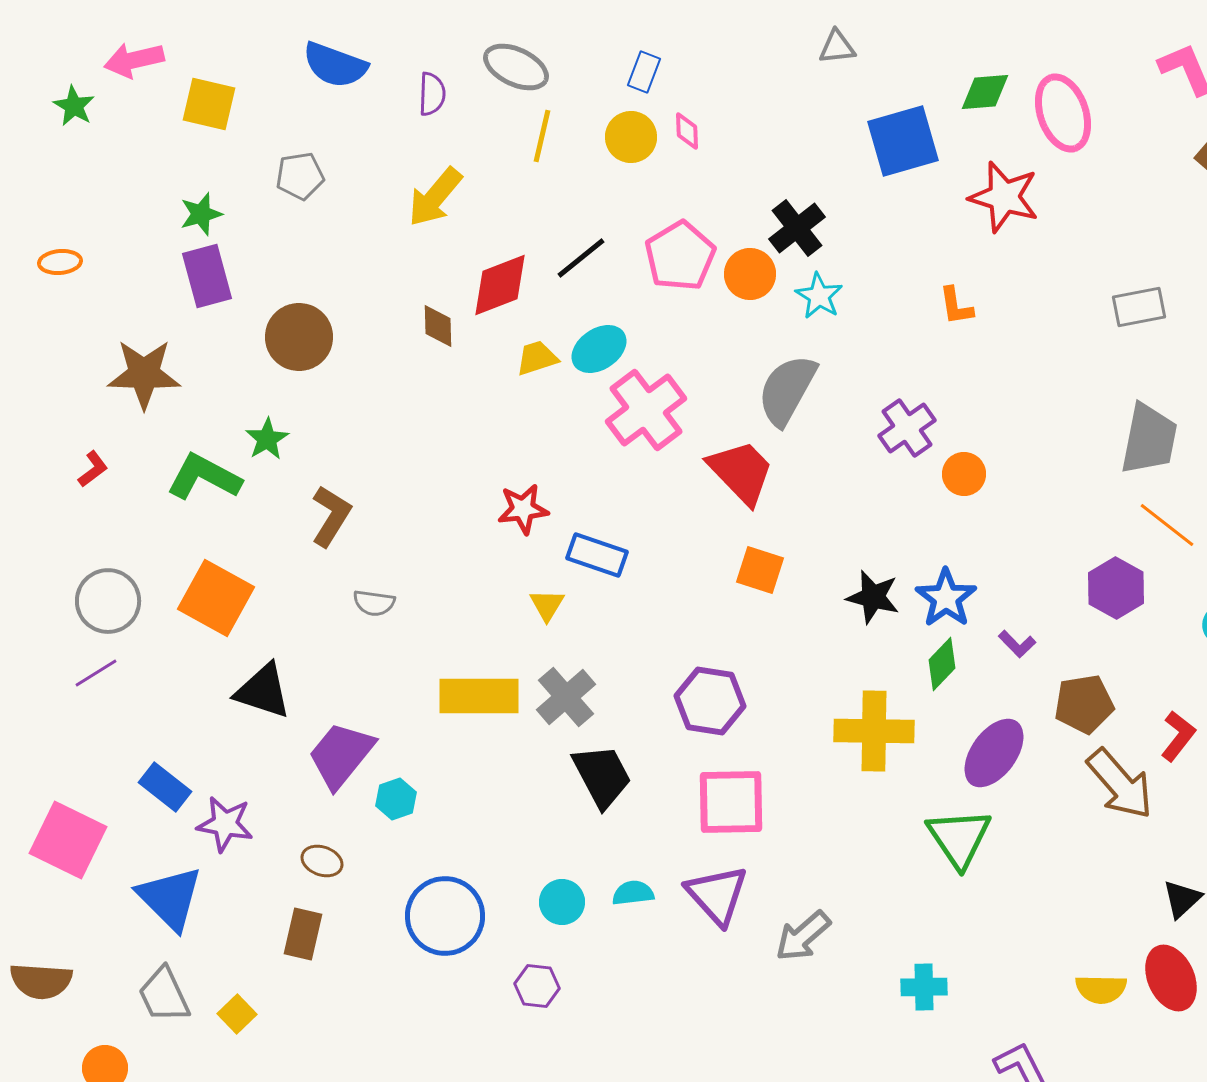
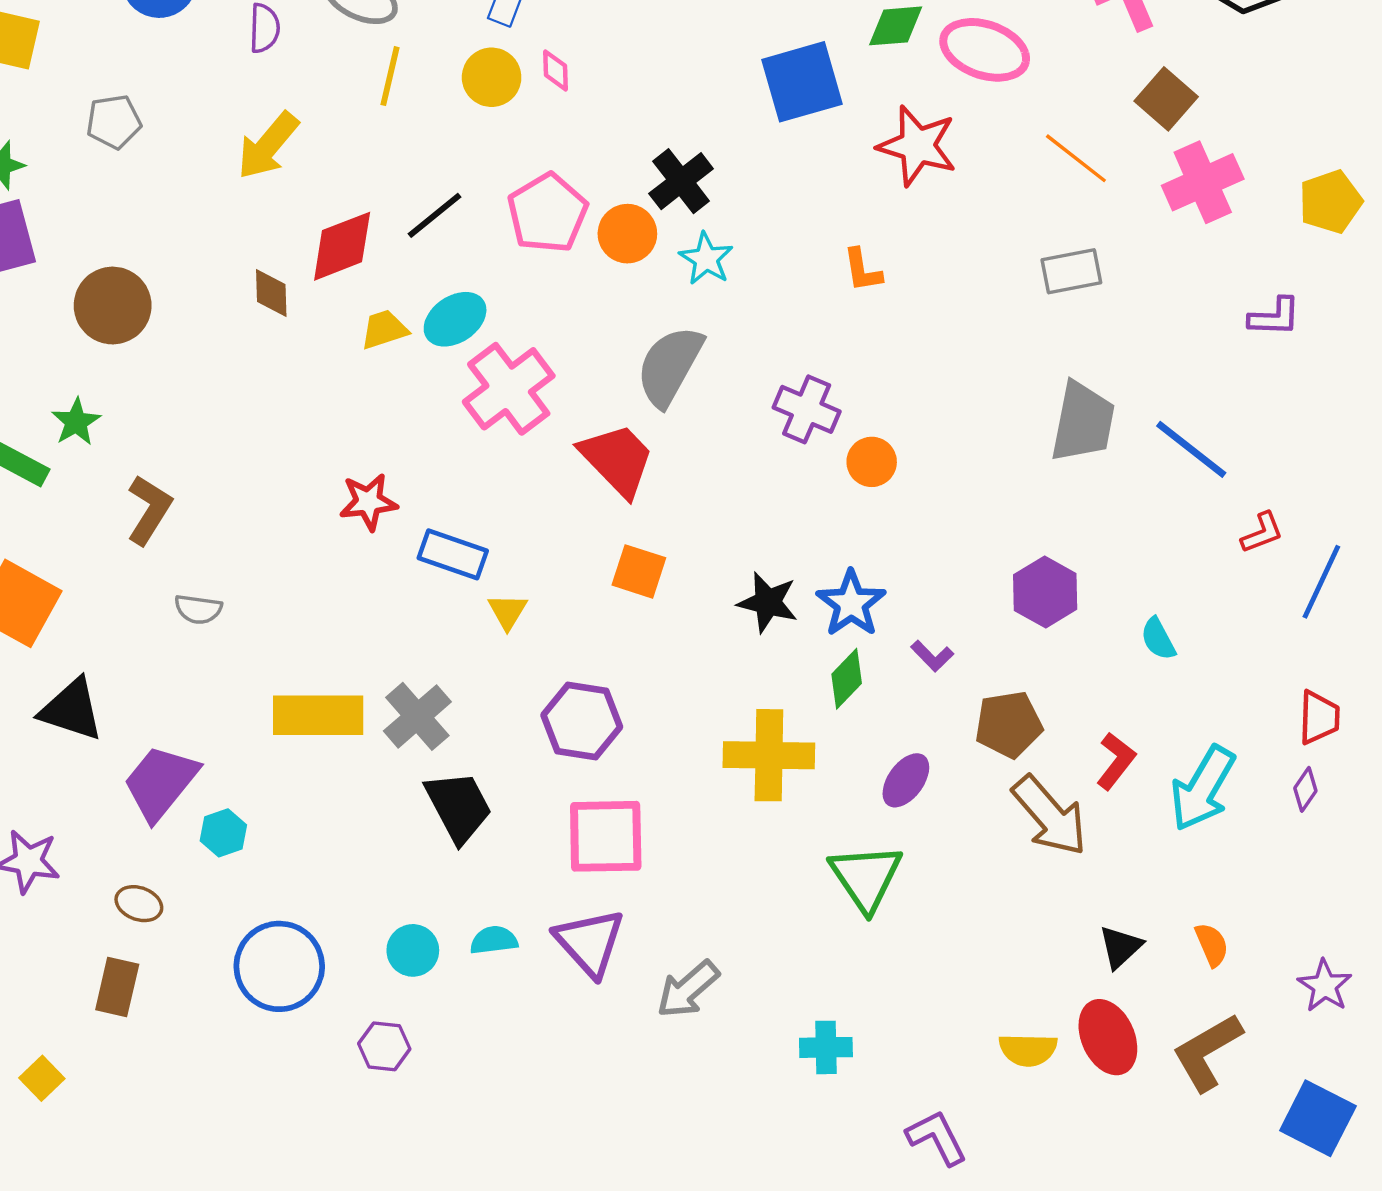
pink ellipse: (1063, 113) -> (985, 50), turned -52
purple cross: (907, 428) -> (807, 409), turned -32
orange line: (1167, 525) -> (1076, 158), moved
yellow triangle: (547, 605) -> (508, 611), moved
purple ellipse: (994, 753) -> (906, 780), size x0.7

